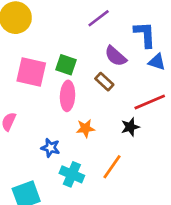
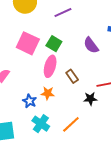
purple line: (99, 18) -> (63, 13), moved
brown rectangle: (104, 82) -> (72, 76), moved
orange star: (85, 128) -> (48, 93), moved

